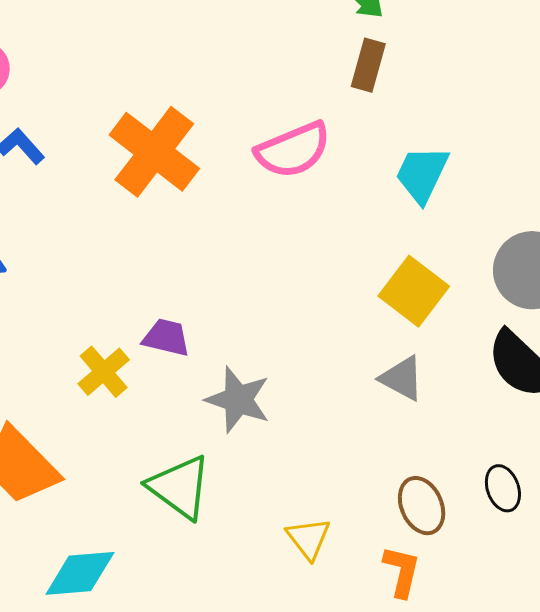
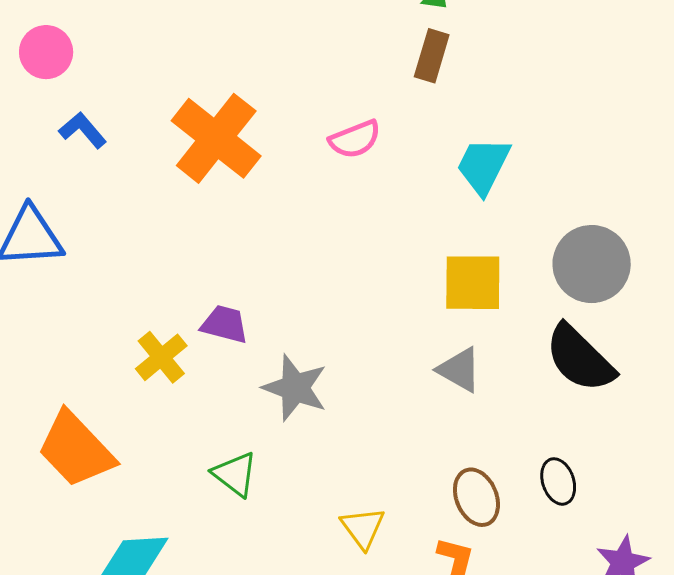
pink semicircle: (293, 150) -> (355, 139), size x0.7
yellow square: (414, 291) -> (473, 283), turned -38
green triangle: (180, 487) -> (235, 474), size x0.7

